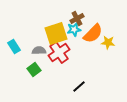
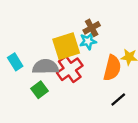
orange semicircle: (93, 34) -> (112, 68), moved, turned -30
gray semicircle: (39, 50) -> (45, 67), size x1.5
black line: (79, 86) -> (118, 99), moved

